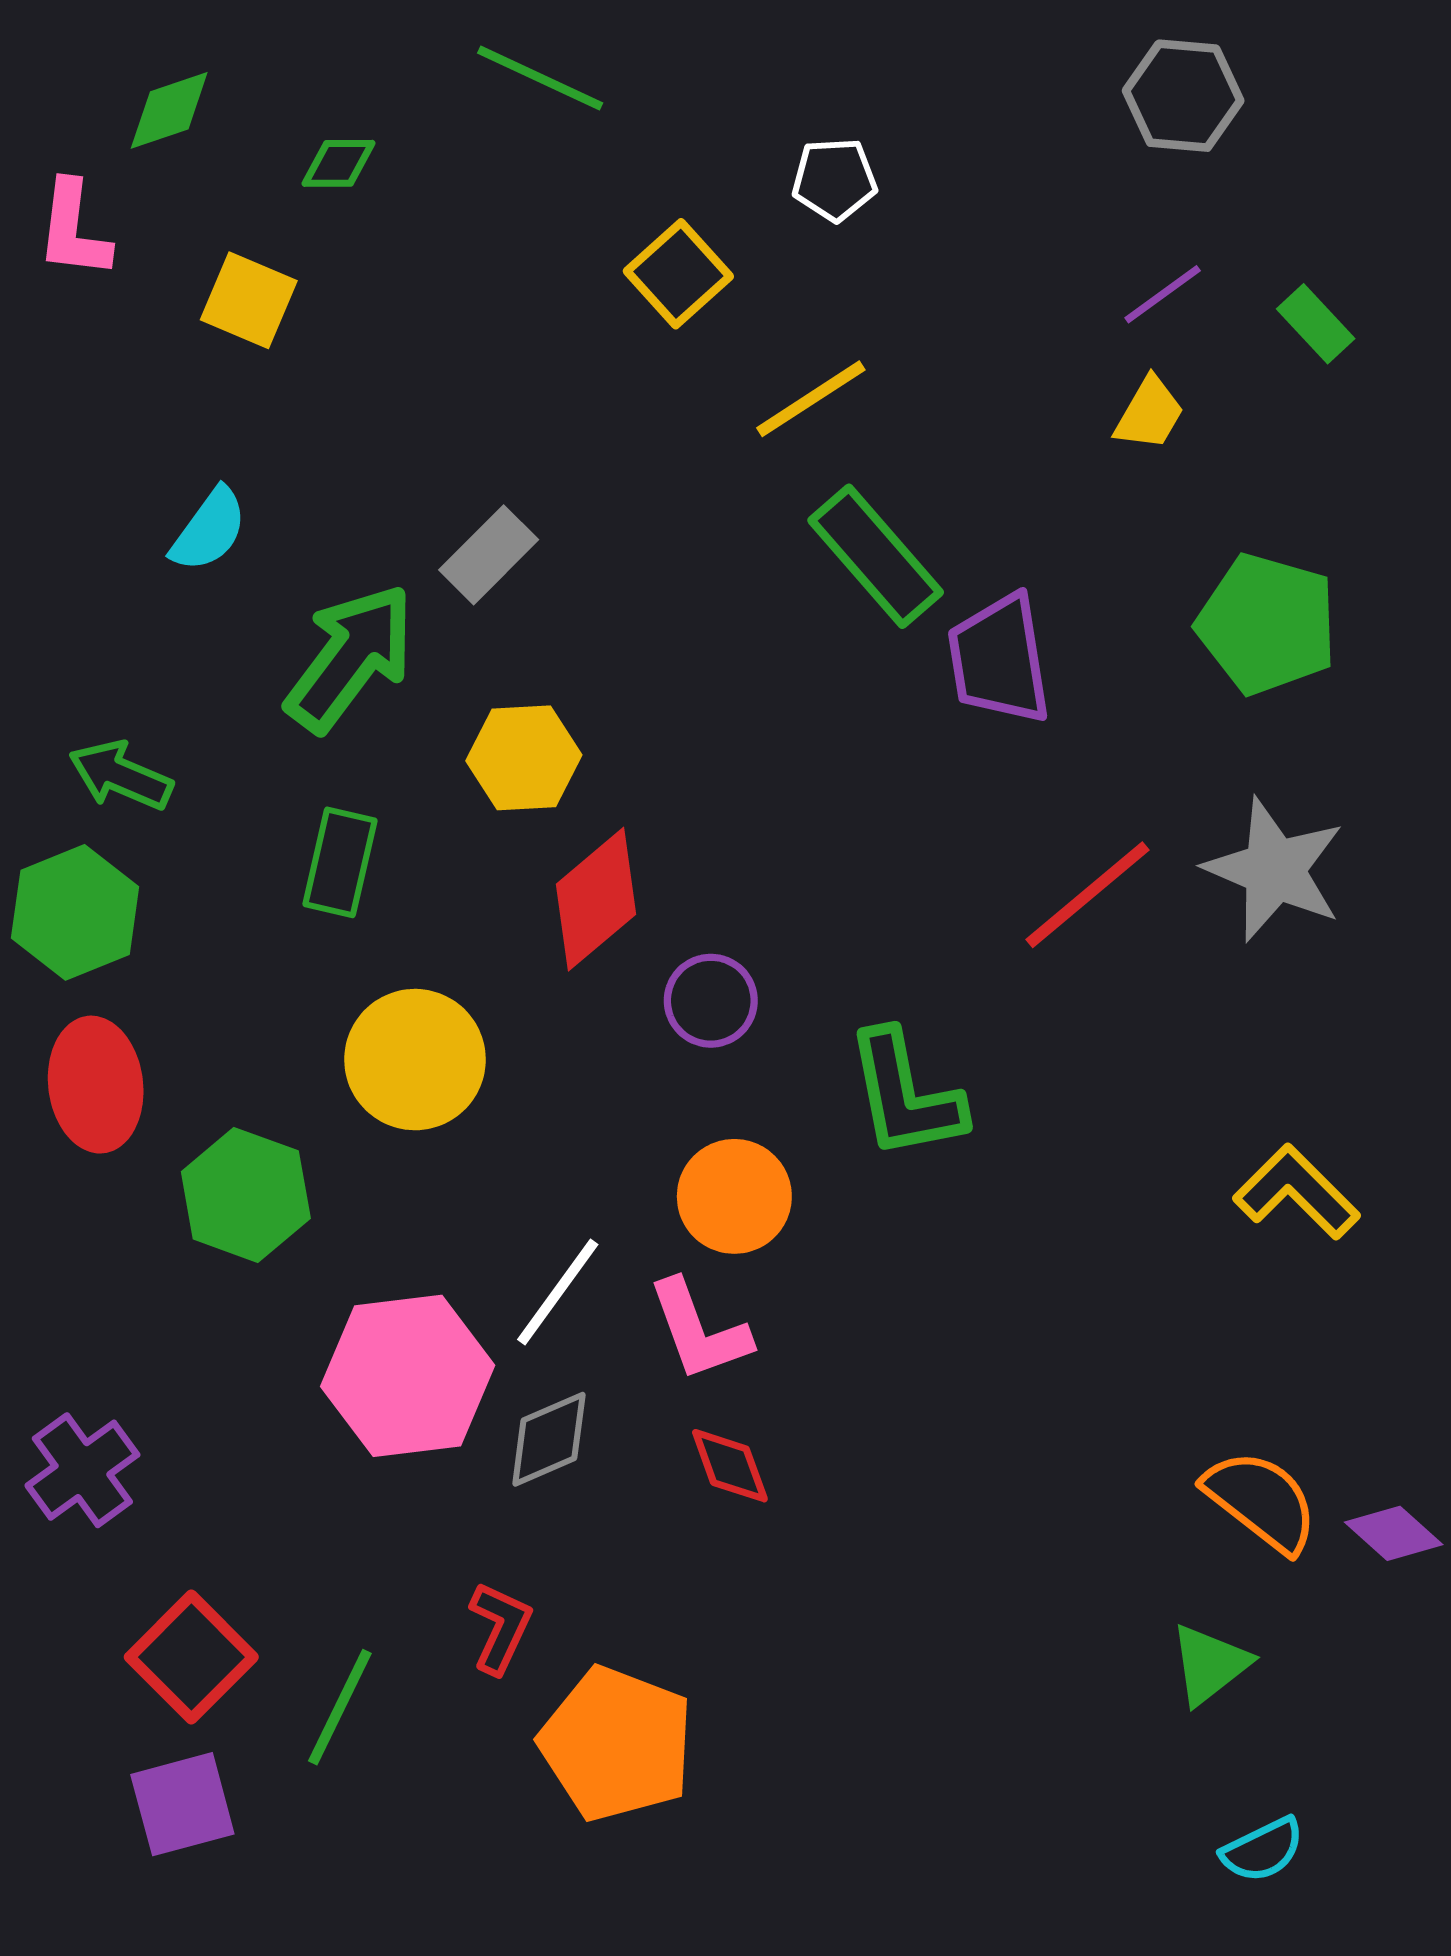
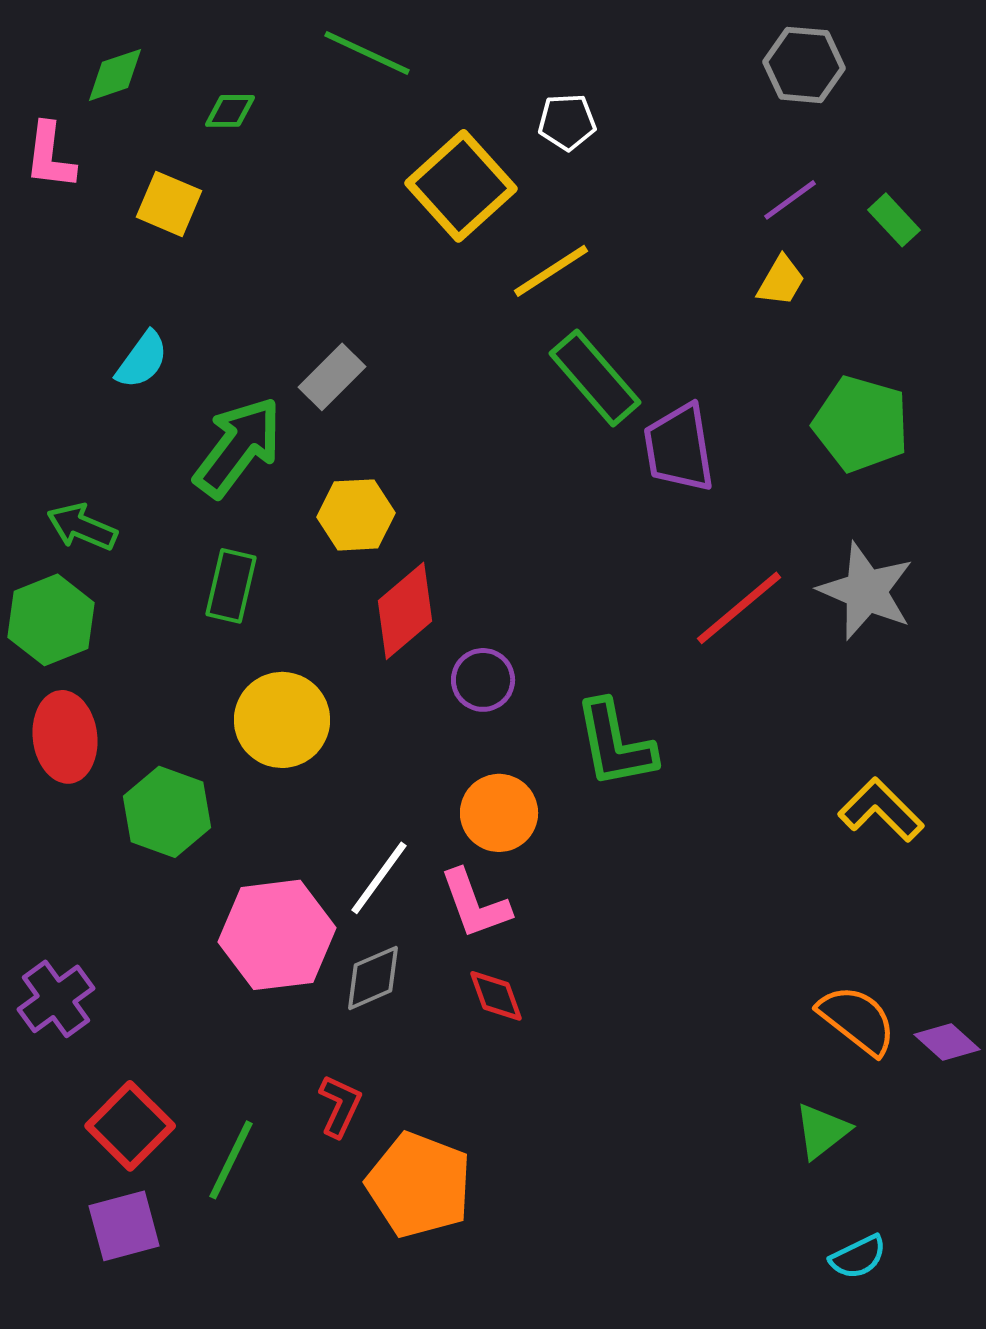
yellow square: (678, 274) -> (461, 186), size x1.5

